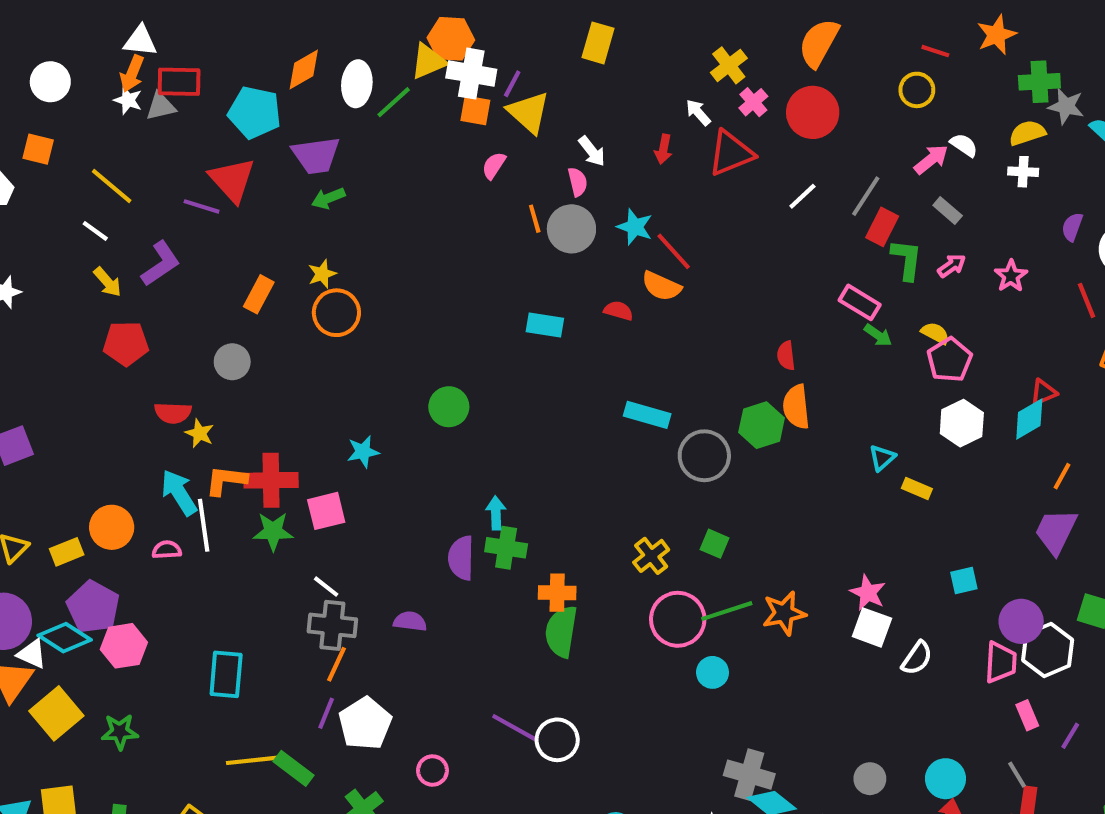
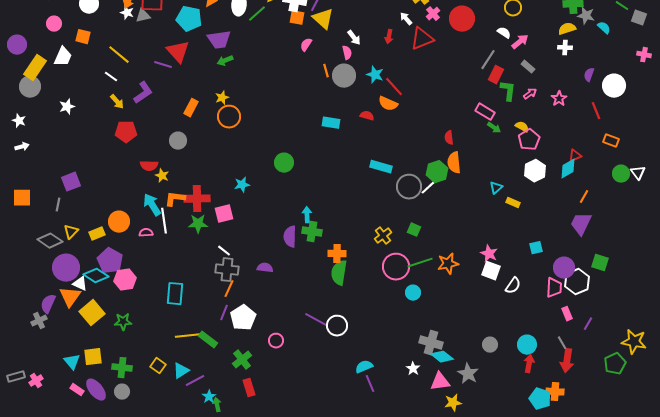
white semicircle: (964, 145) -> (504, 33), moved
white line: (802, 196) -> (428, 188), moved

